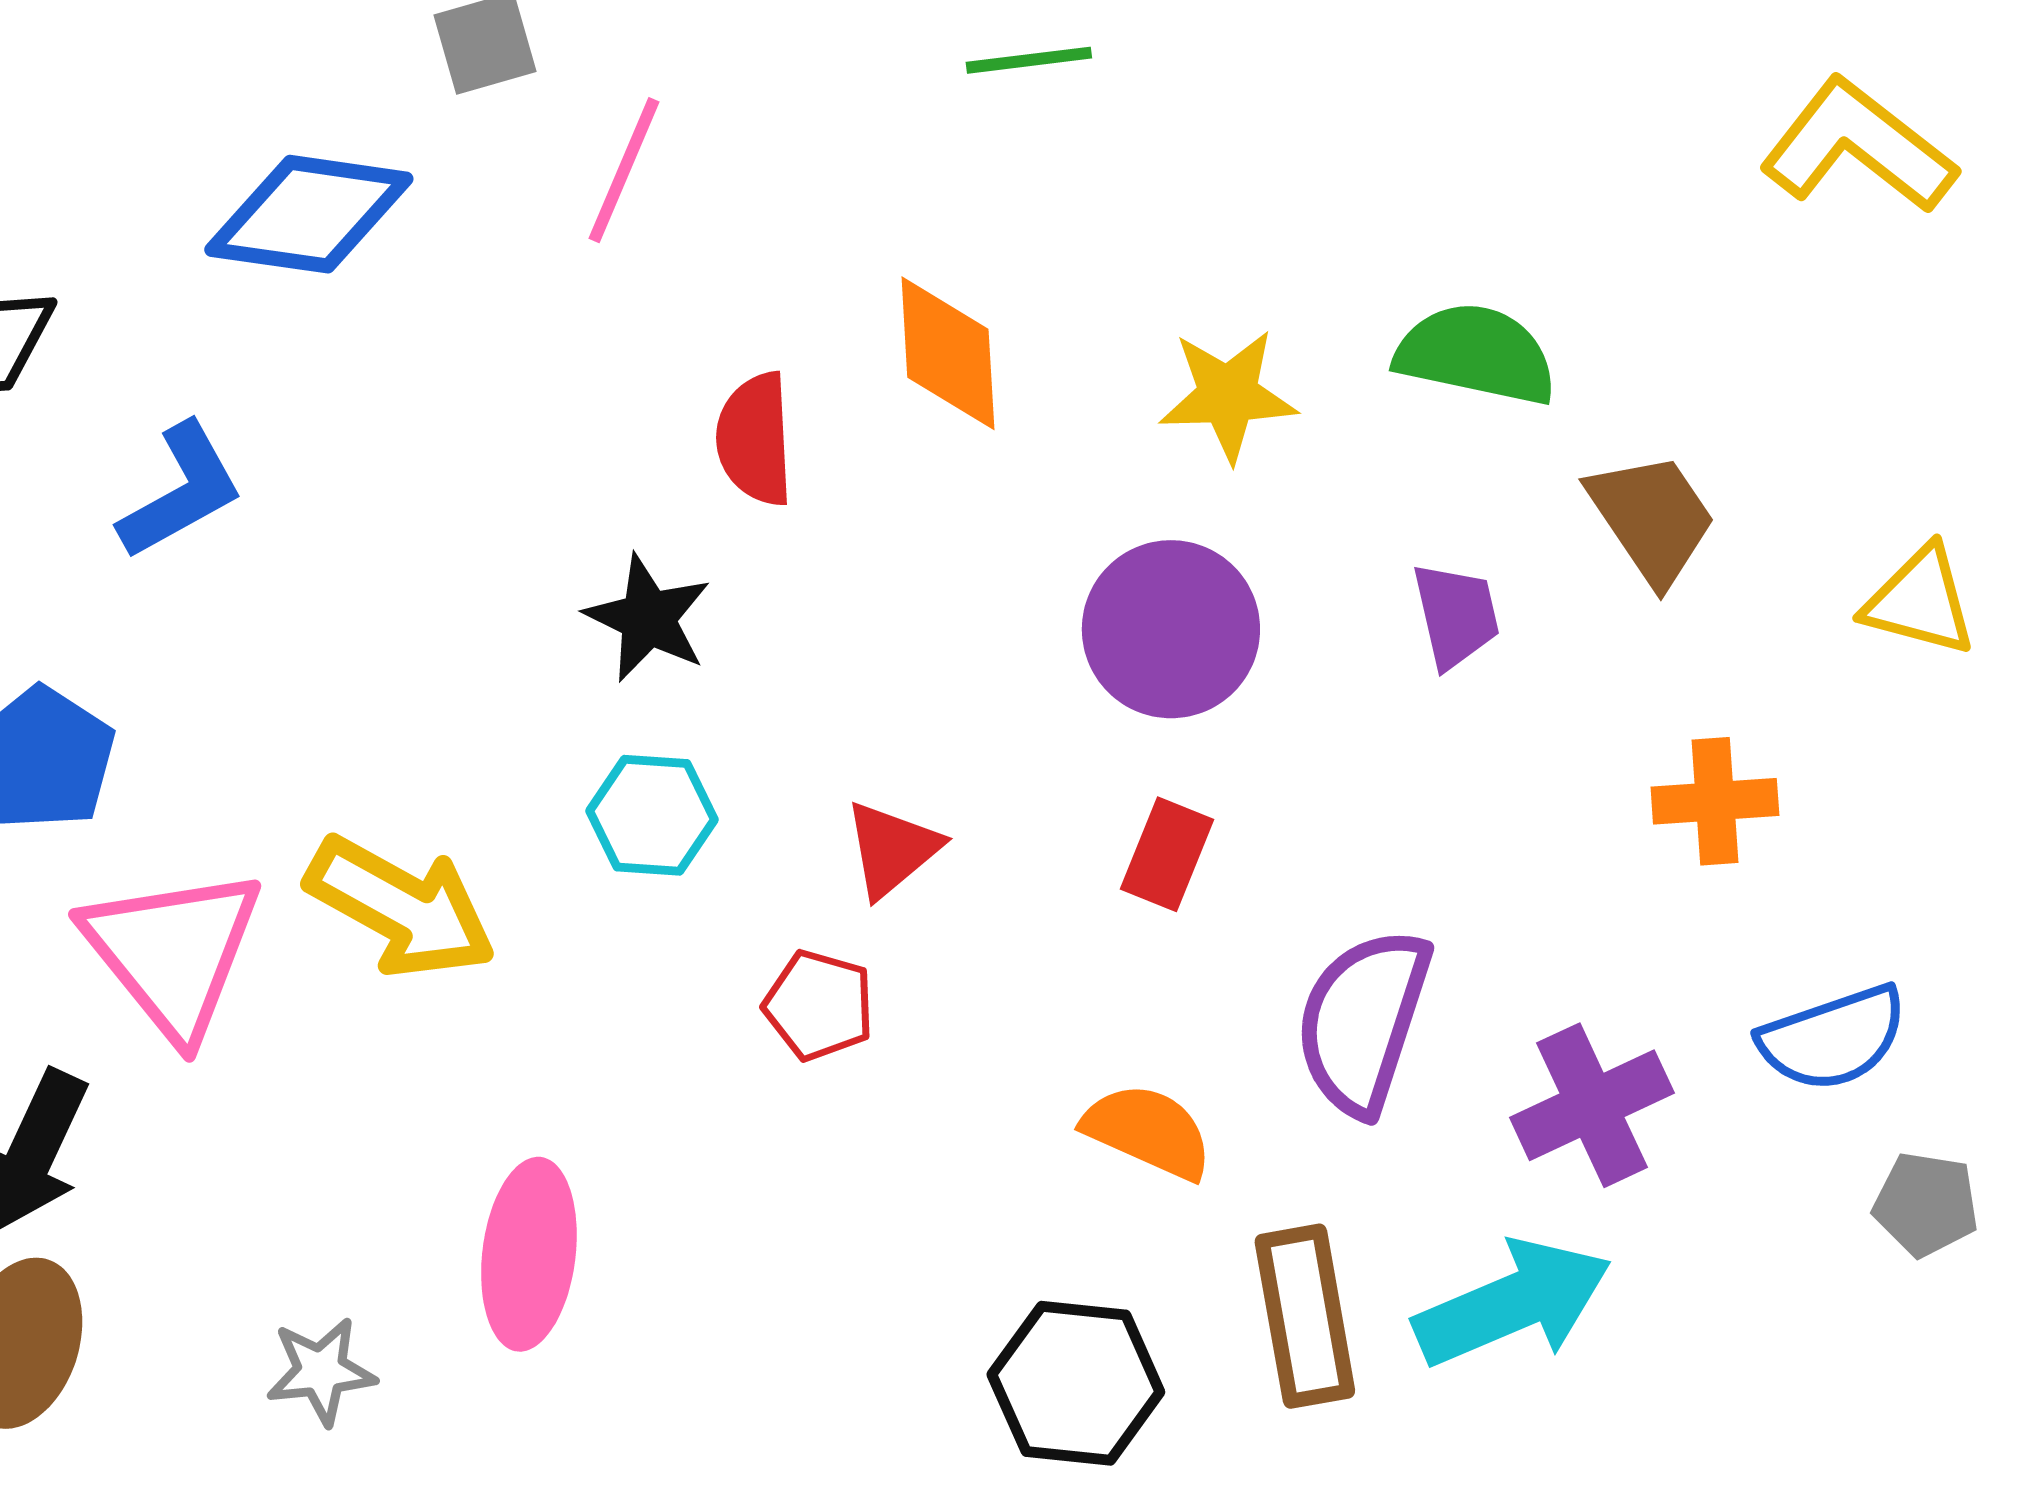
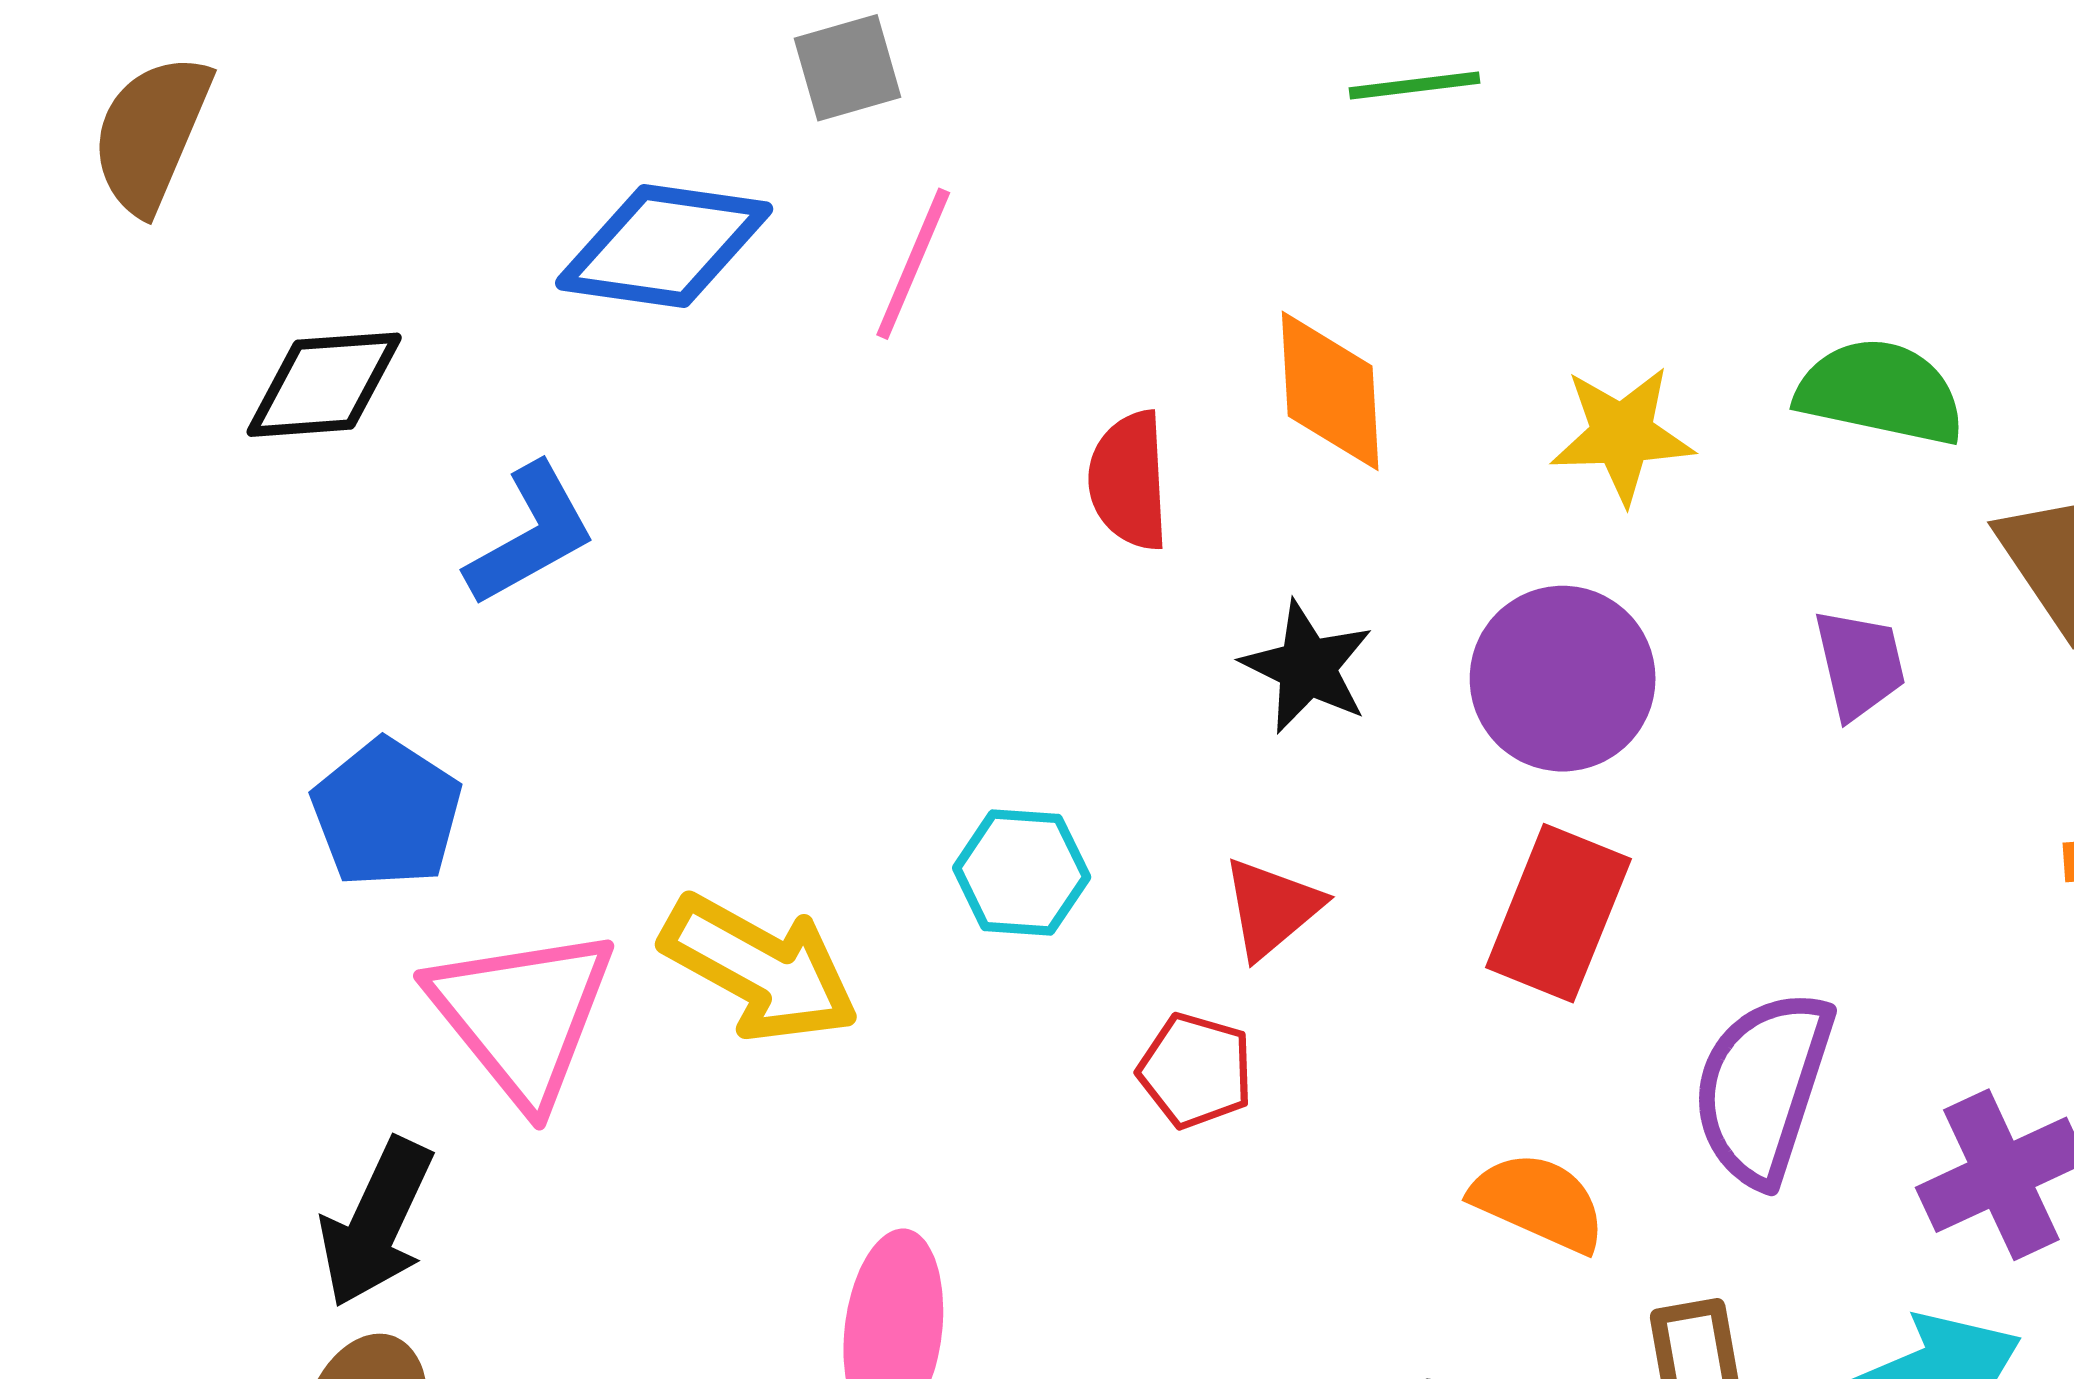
pink line: (624, 170) -> (913, 264), moved
black star: (648, 618) -> (1307, 667), moved
red rectangle: (1167, 854) -> (1558, 913), size x1.5

